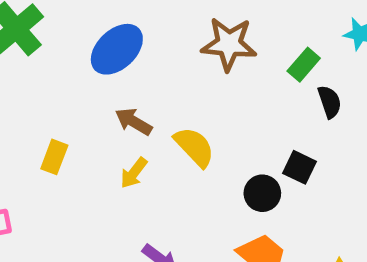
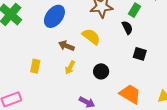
black semicircle: (330, 102) -> (127, 28), moved
yellow semicircle: (194, 147) -> (91, 37), moved
black circle: (262, 193) -> (101, 71), moved

